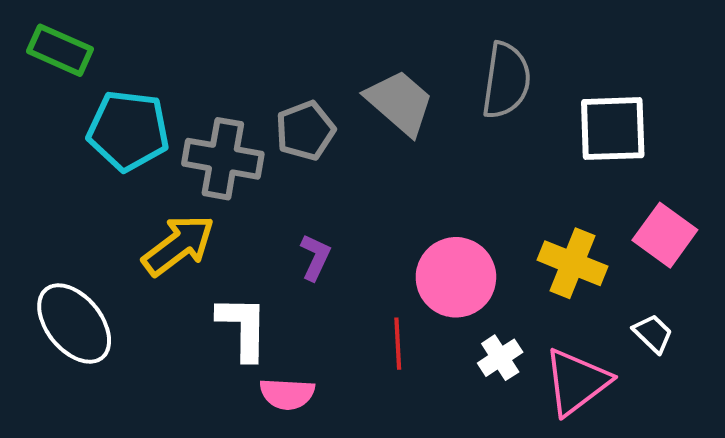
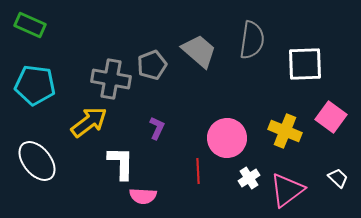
cyan pentagon: (128, 131) -> (35, 85), moved
white trapezoid: (653, 334) -> (338, 178), moved

